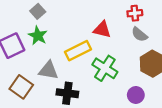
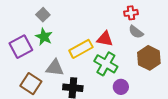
red triangle: (102, 30) -> (105, 39), moved
purple circle: (136, 95) -> (121, 87), moved

